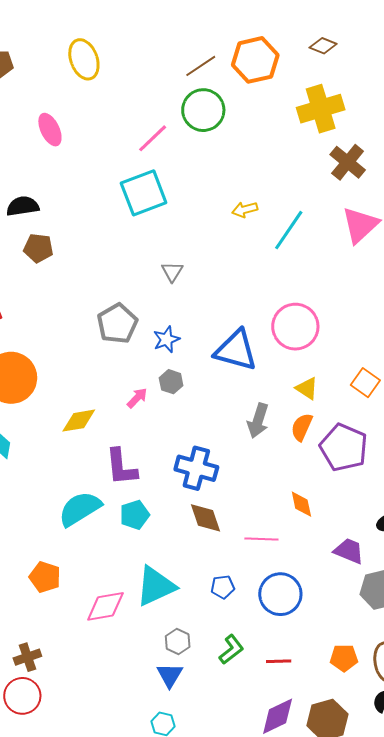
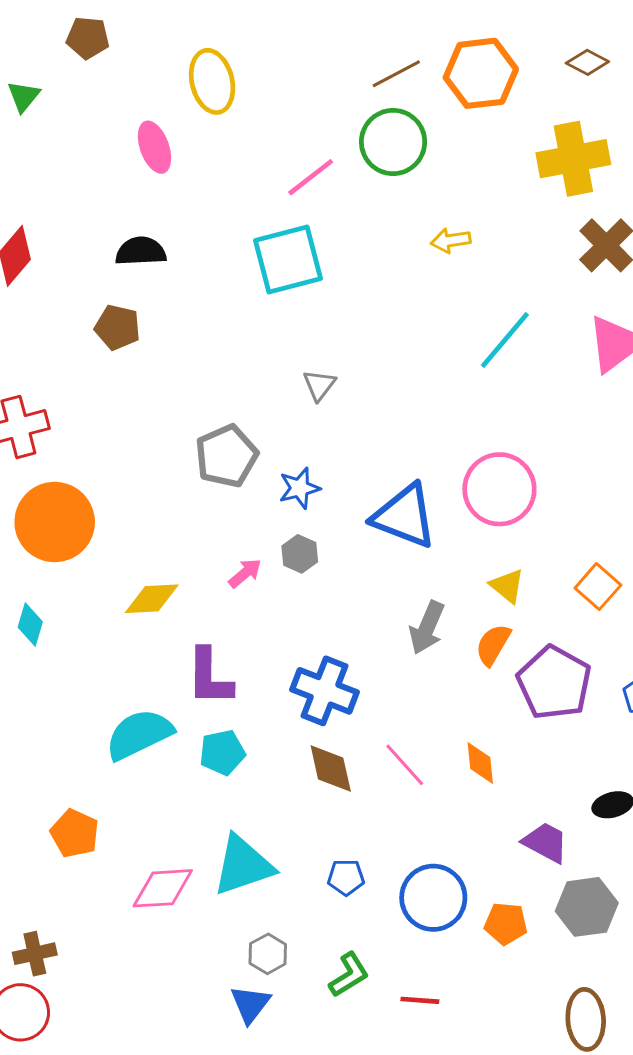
yellow ellipse: (84, 59) -> (212, 81), moved
black semicircle: (23, 206) -> (141, 251), moved
yellow arrow: (245, 210) -> (451, 240), moved
pink line: (261, 539) -> (405, 765), moved, turned 40
orange pentagon: (344, 658) -> (506, 924), moved

